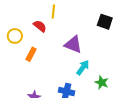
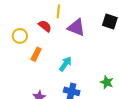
purple triangle: (73, 44) -> (76, 27), moved
cyan arrow: (83, 67) -> (65, 64), moved

